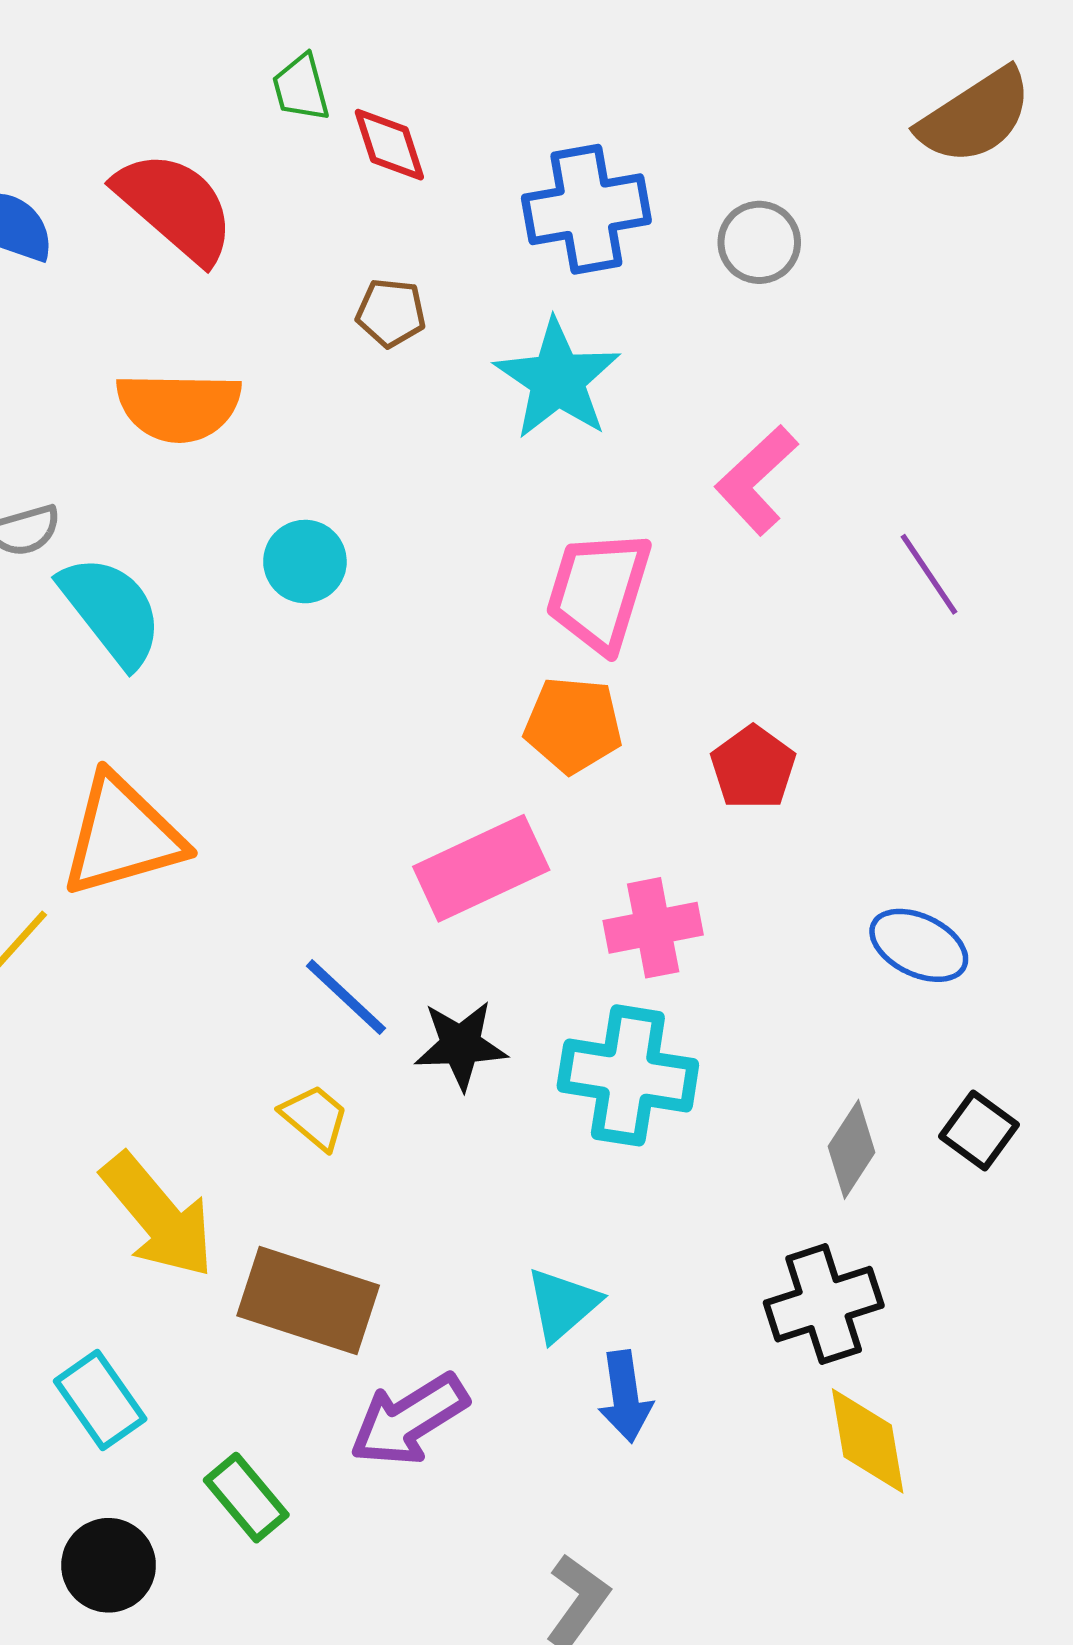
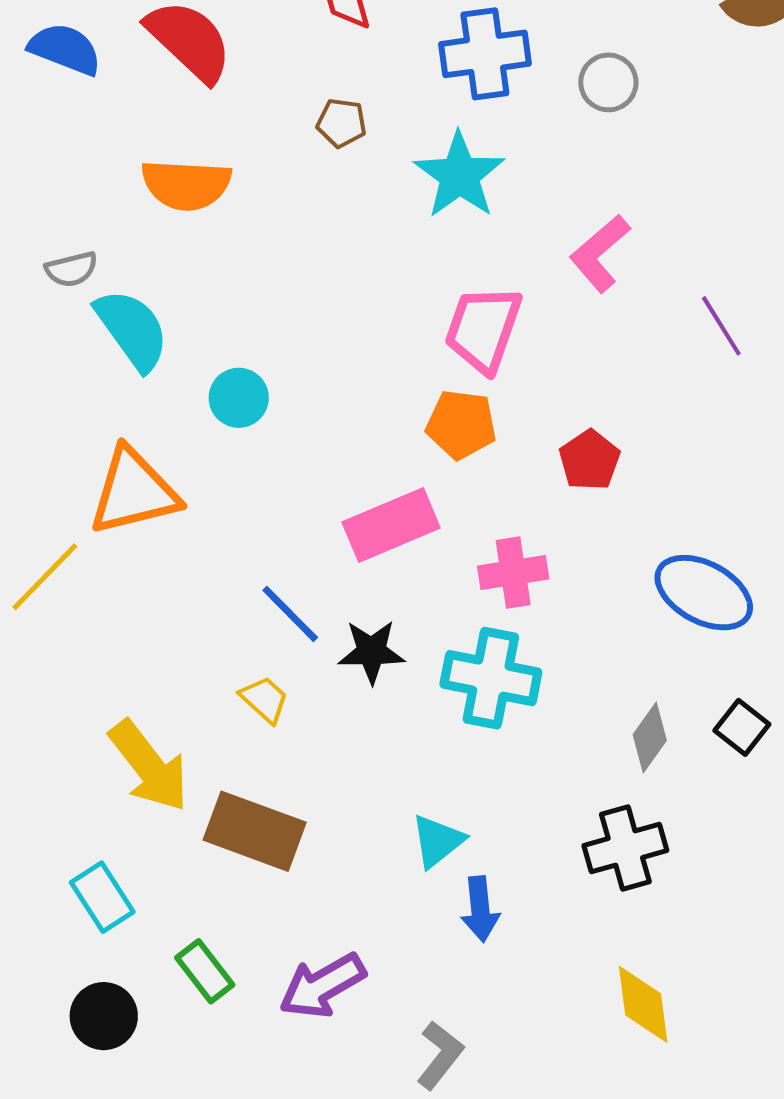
cyan circle: (305, 562) -> (239, 398), moved
blue ellipse: (919, 945) -> (704, 593), size x1.4
purple arrow: (409, 1420) -> (322, 986), moved
yellow diamond: (868, 1441) -> (643, 1004), moved

